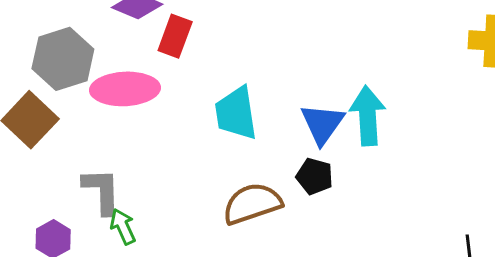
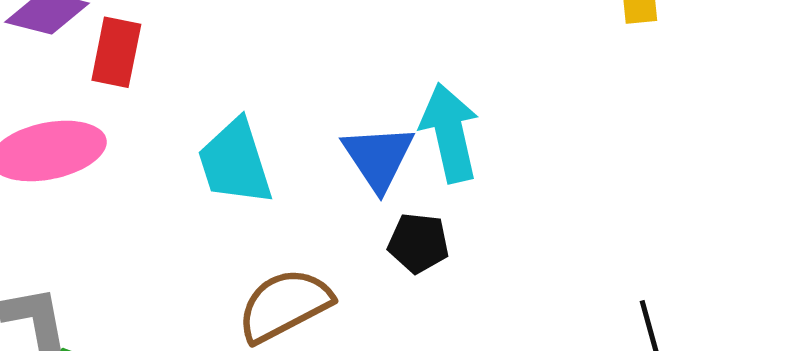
black pentagon: (315, 176) -> (418, 243), moved

